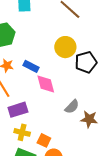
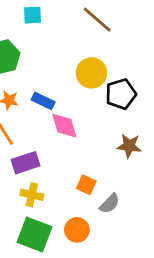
gray semicircle: (72, 107) -> (110, 204), moved
brown star: (89, 119) -> (129, 146), moved
orange square: (44, 140) -> (86, 185), moved

